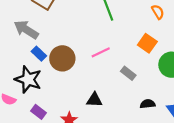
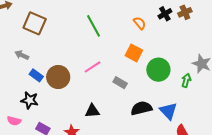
gray arrow: (26, 30) -> (22, 55), size x0.6
black star: (28, 79) -> (30, 100), size x0.7
black semicircle: (148, 104) -> (141, 108), size x1.5

